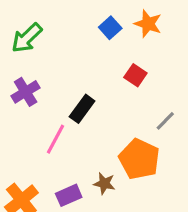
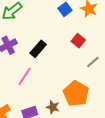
black rectangle: (82, 109) -> (38, 49), moved
gray line: (165, 121) -> (93, 62), moved

